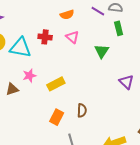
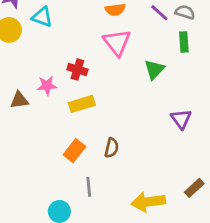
red cross: (45, 37) -> (77, 70), moved
pink triangle: (72, 37) -> (117, 42), size x1.5
cyan triangle: (20, 48) -> (42, 17), moved, size x0.7

